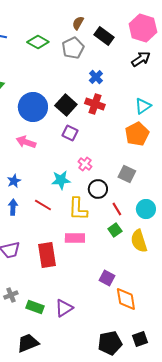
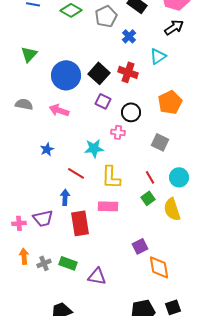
blue cross: (96, 77) -> (129, 36), moved
cyan triangle: (143, 106) -> (158, 56), moved
pink cross: (85, 164) -> (118, 132), turned -32
black circle: (98, 189) -> (131, 112), moved
blue arrow: (13, 207) -> (65, 197), moved
purple square: (107, 278) -> (140, 246), turned 35
green rectangle: (35, 307) -> (68, 263), moved
purple triangle: (64, 308) -> (97, 276), turned 42

